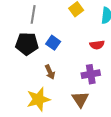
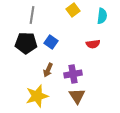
brown arrow: (50, 72) -> (48, 70), turned 48
purple cross: (91, 74) -> (73, 74), moved

